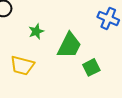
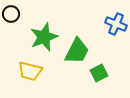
green star: (36, 31) -> (44, 37), size x1.8

